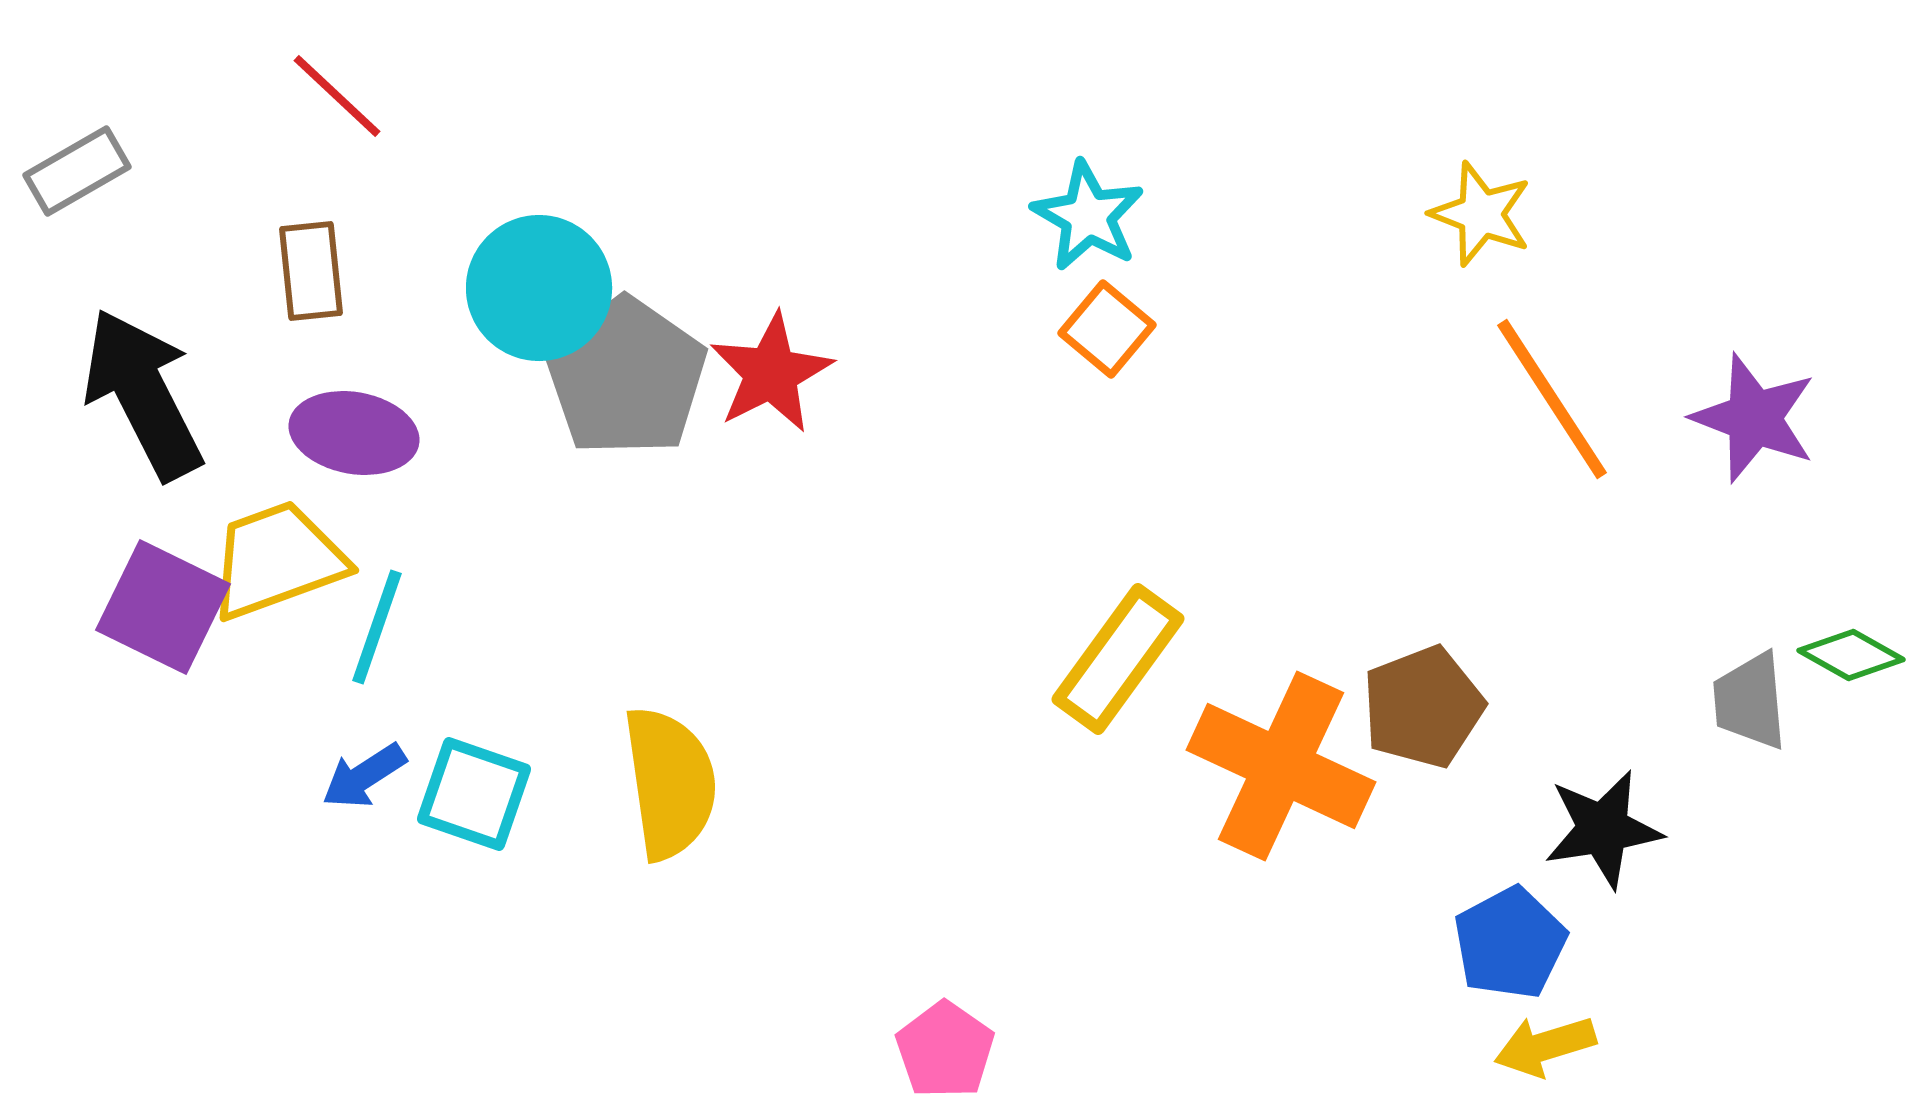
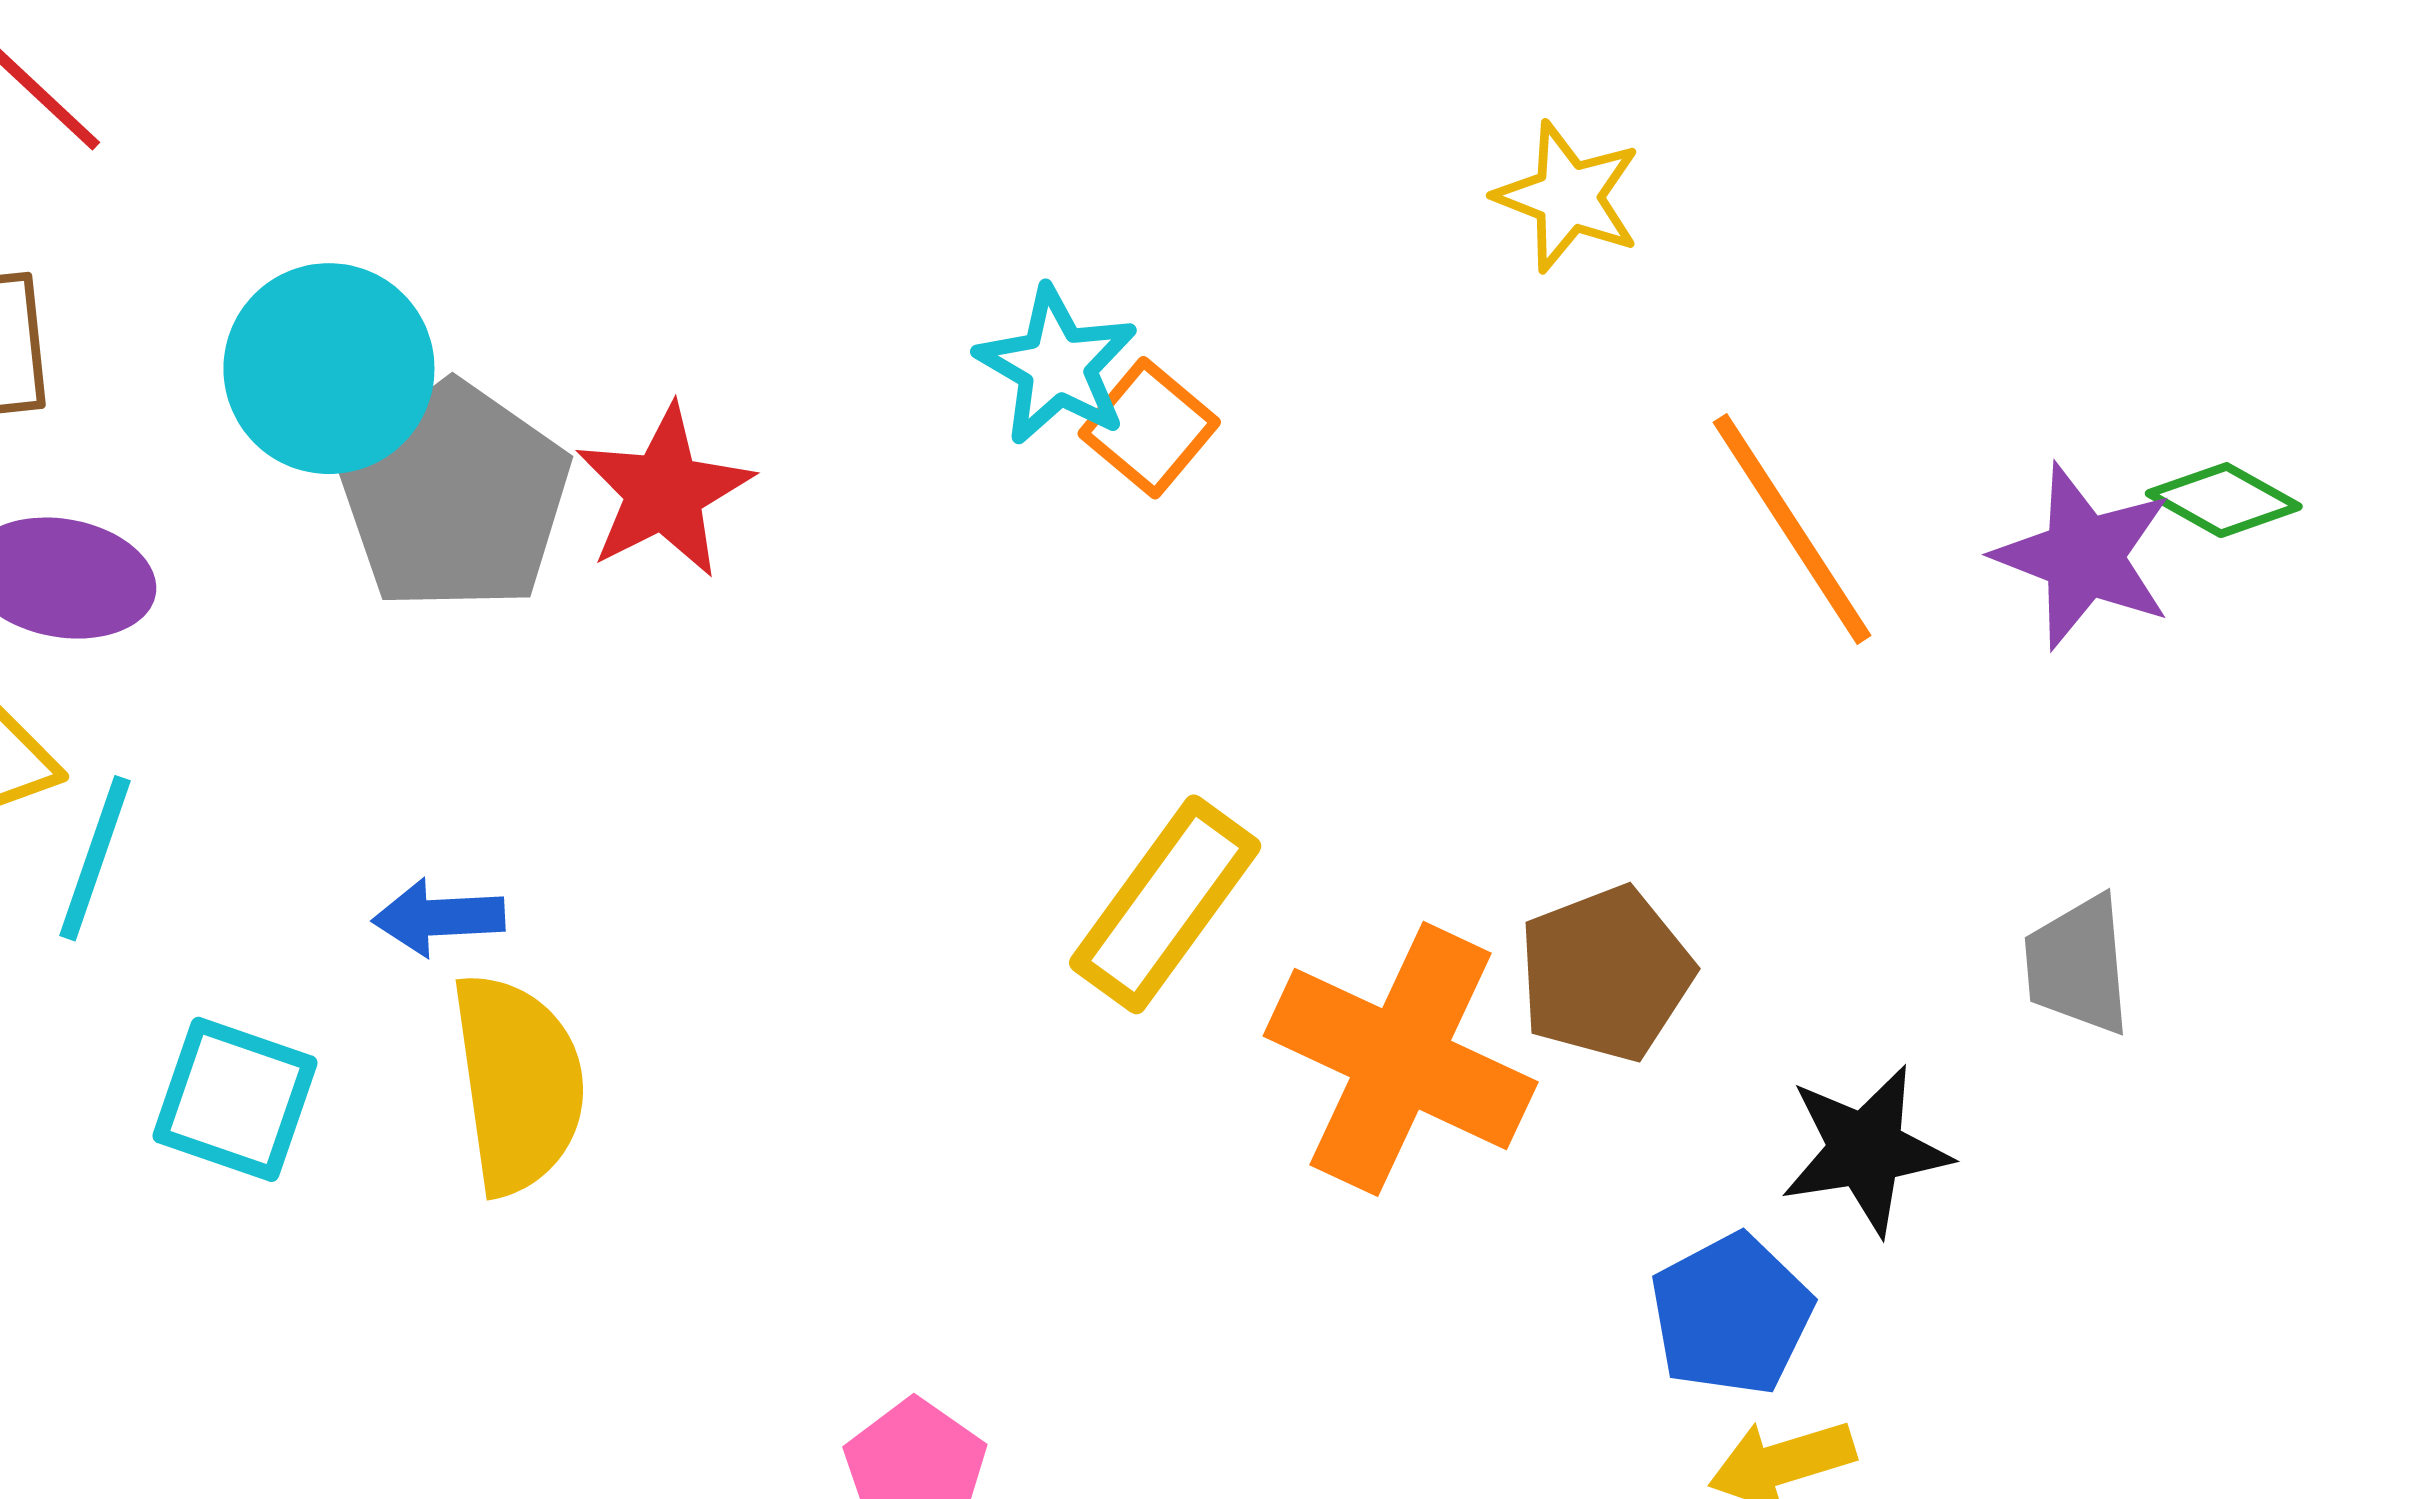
yellow star: (1481, 214) -> (1568, 197), moved
cyan star: (1088, 216) -> (1057, 366), moved
green diamond: (1851, 655) -> (2224, 500), moved
blue arrow: (364, 776) -> (439, 917), moved, turned 30

